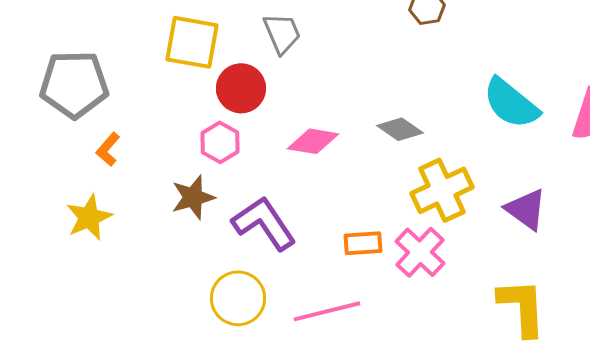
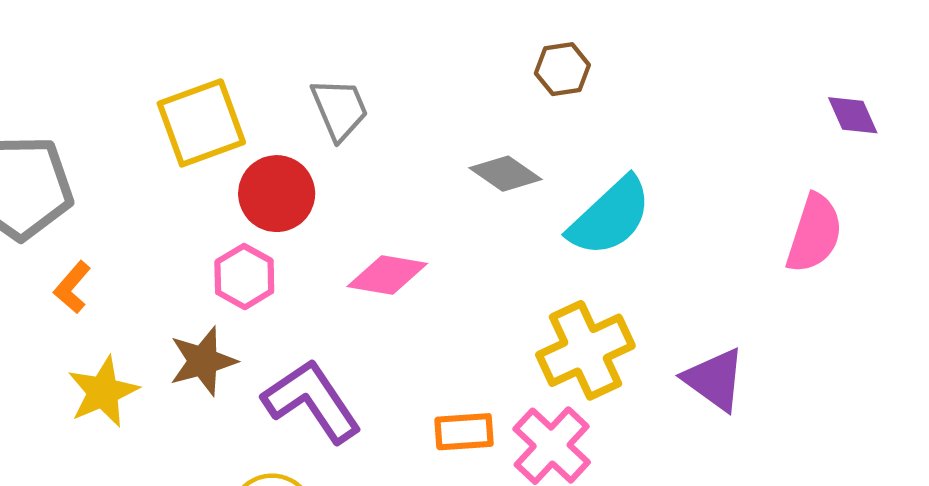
yellow square: (192, 42) -> (201, 123), turned -30
cyan semicircle: (511, 103) -> (610, 217), moved, turned -82
gray diamond: (400, 129) -> (506, 174), moved
yellow star: (89, 217) -> (103, 392), moved

